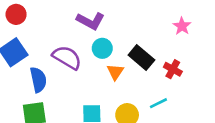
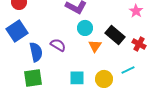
pink star: (182, 26) -> (136, 11), moved
purple semicircle: (67, 57) -> (58, 45), moved, size x0.7

